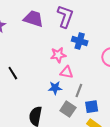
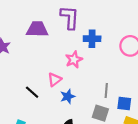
pink triangle: (67, 72) -> (55, 80), moved, turned -32
blue star: (55, 88) -> (68, 96), moved
blue square: (92, 107) -> (124, 104), turned 32

